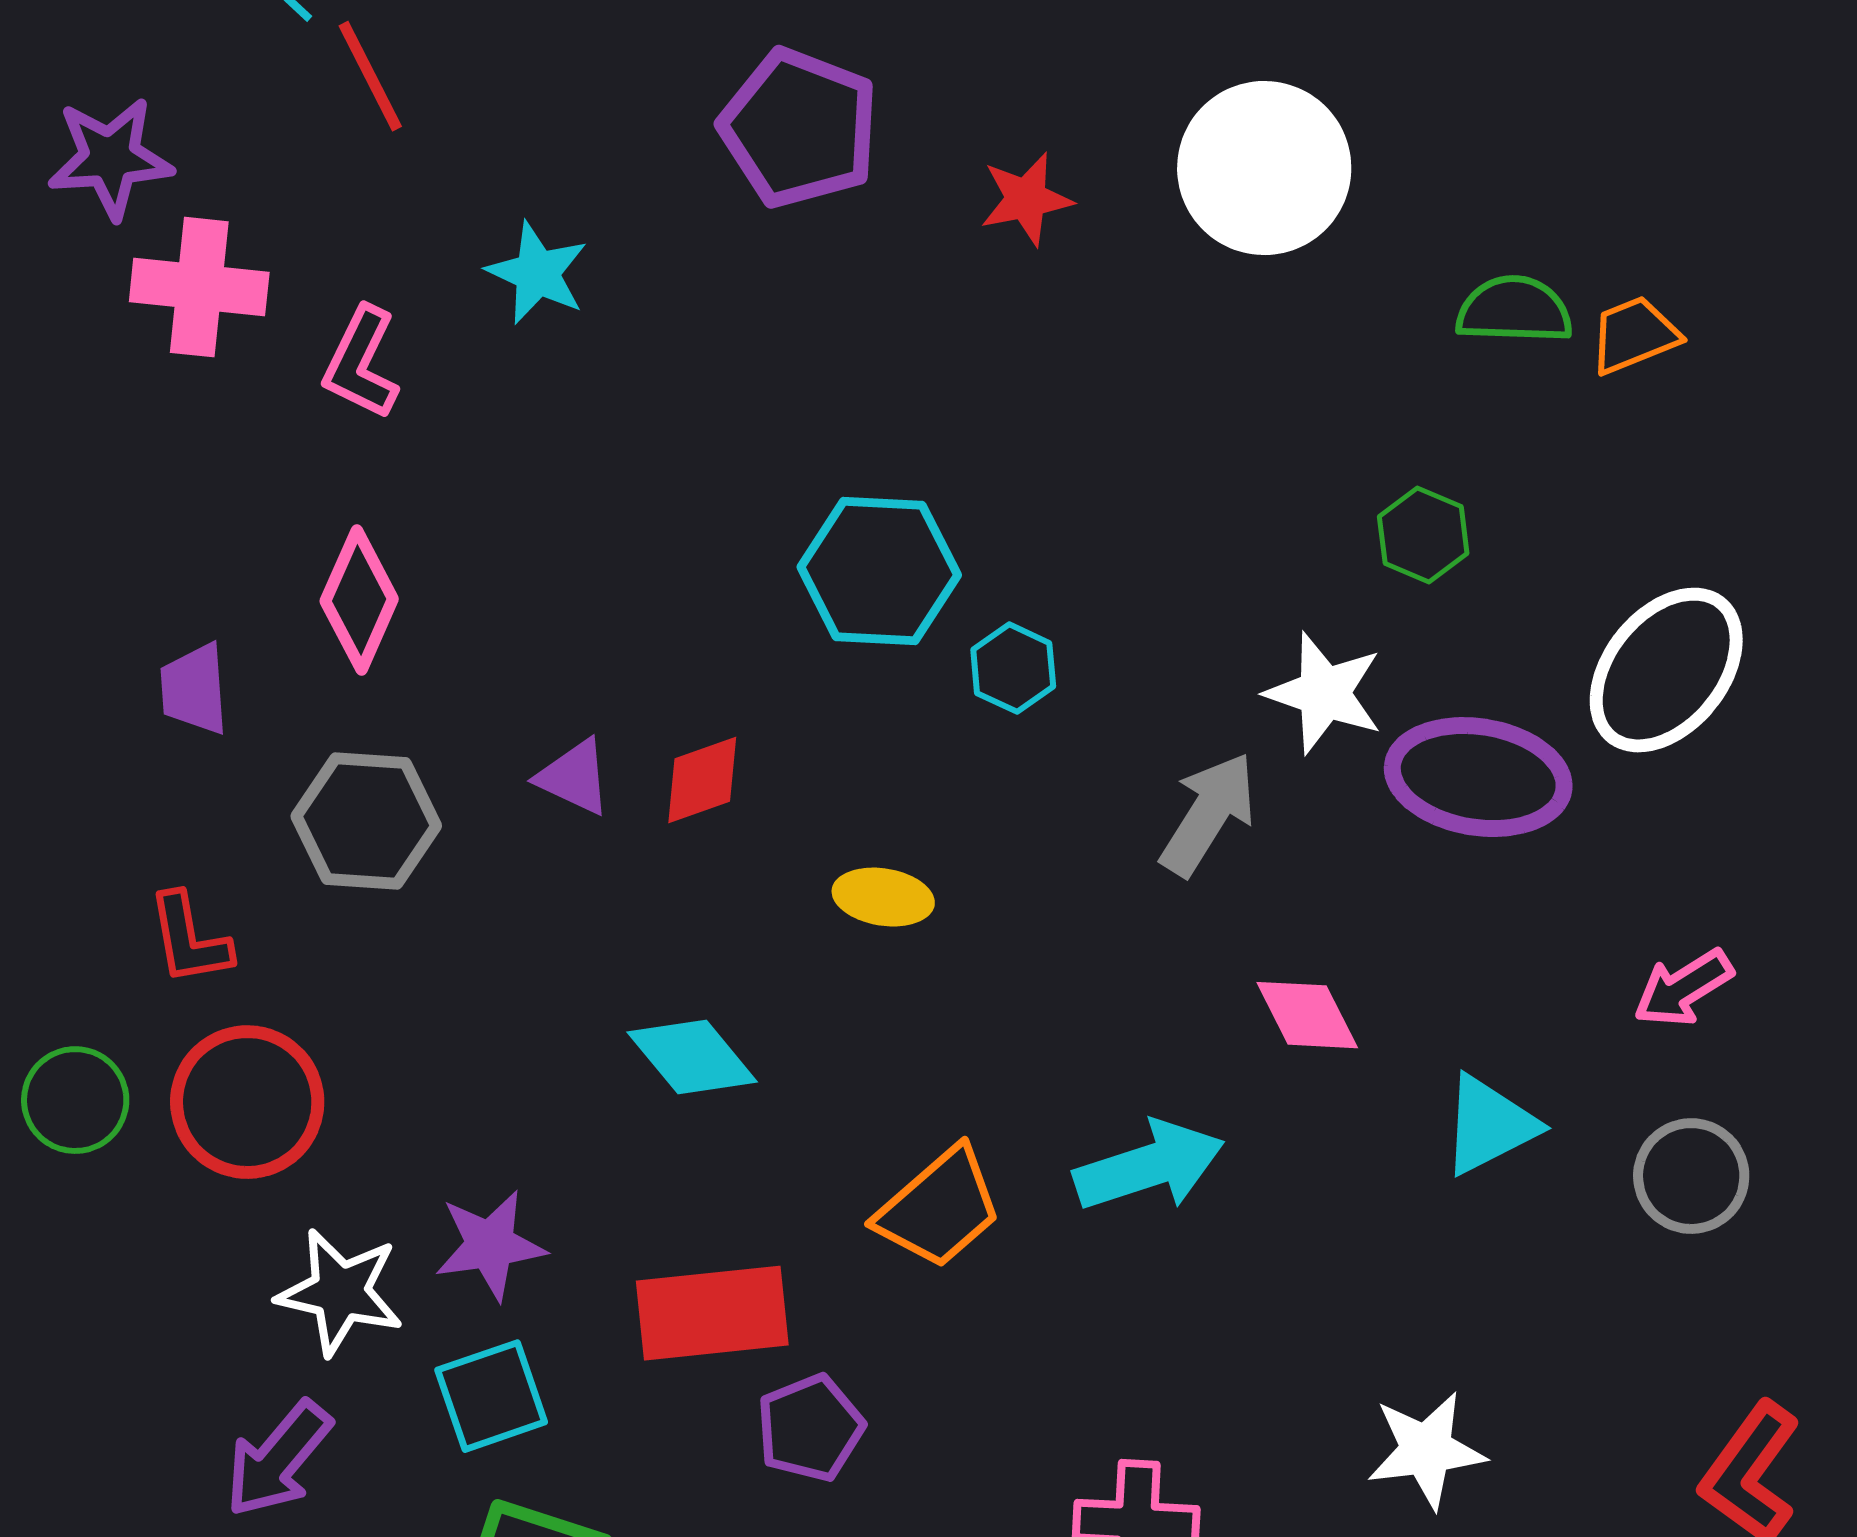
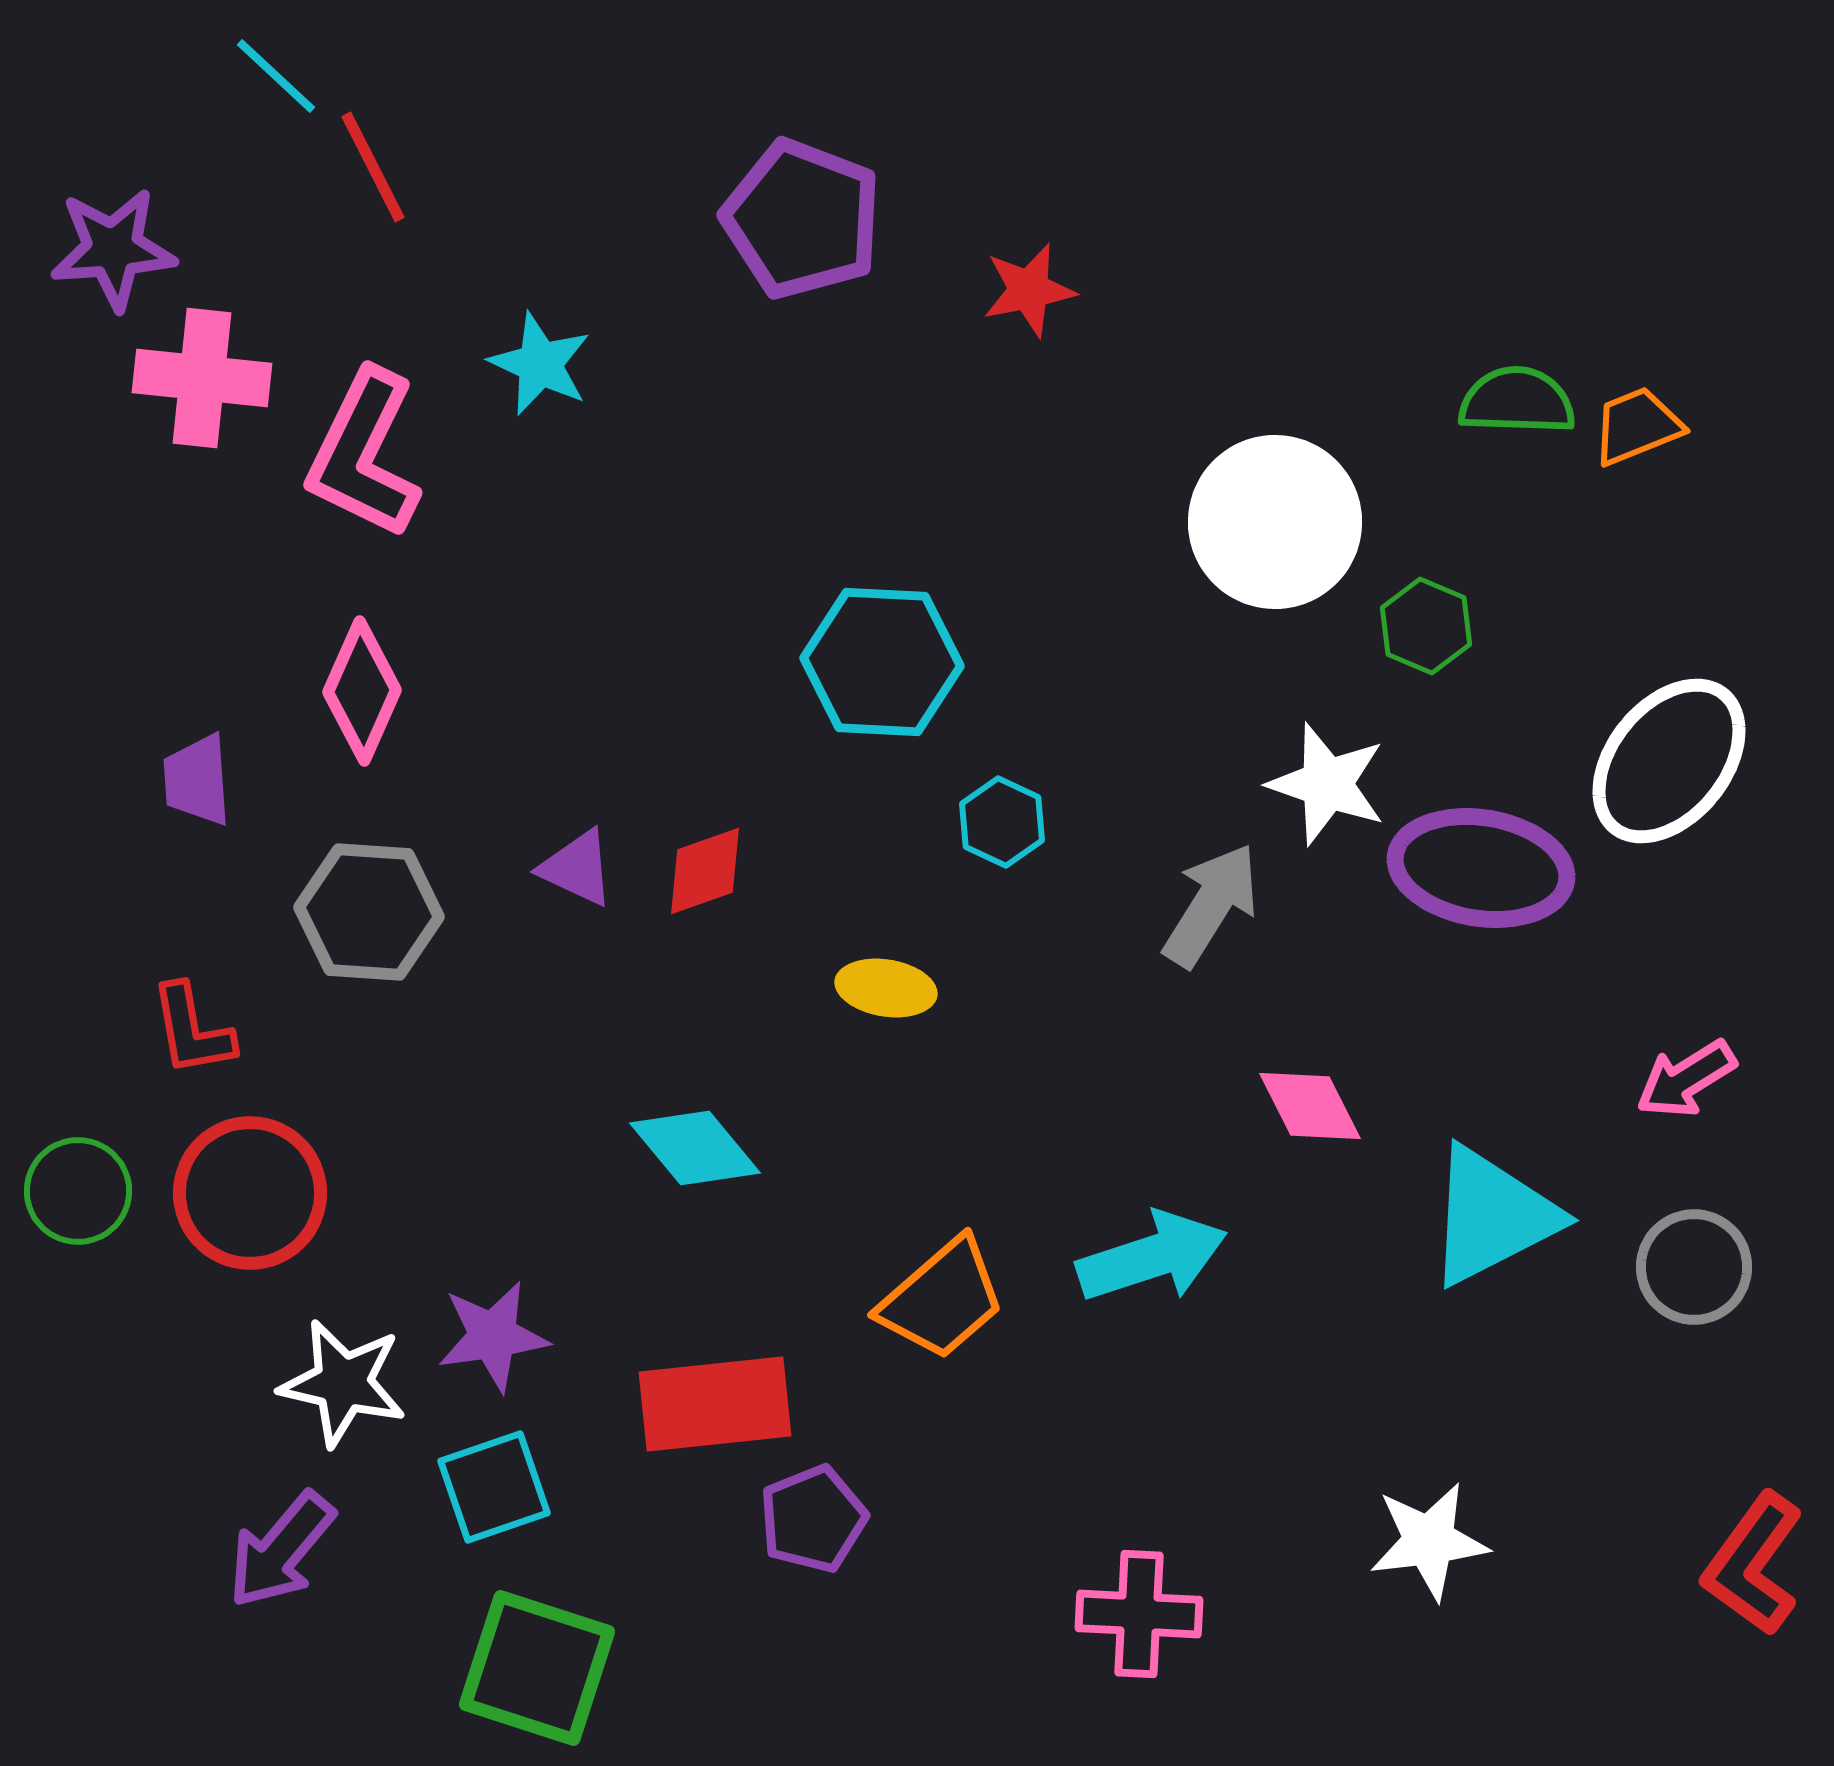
white circle: (1264, 168) -> (1275, 522), moved
pink L-shape: (361, 363) -> (364, 454), size x1.5
cyan hexagon: (1013, 668) -> (1002, 822), moved
cyan triangle: (1489, 1125) -> (1492, 1216), size x1.4

